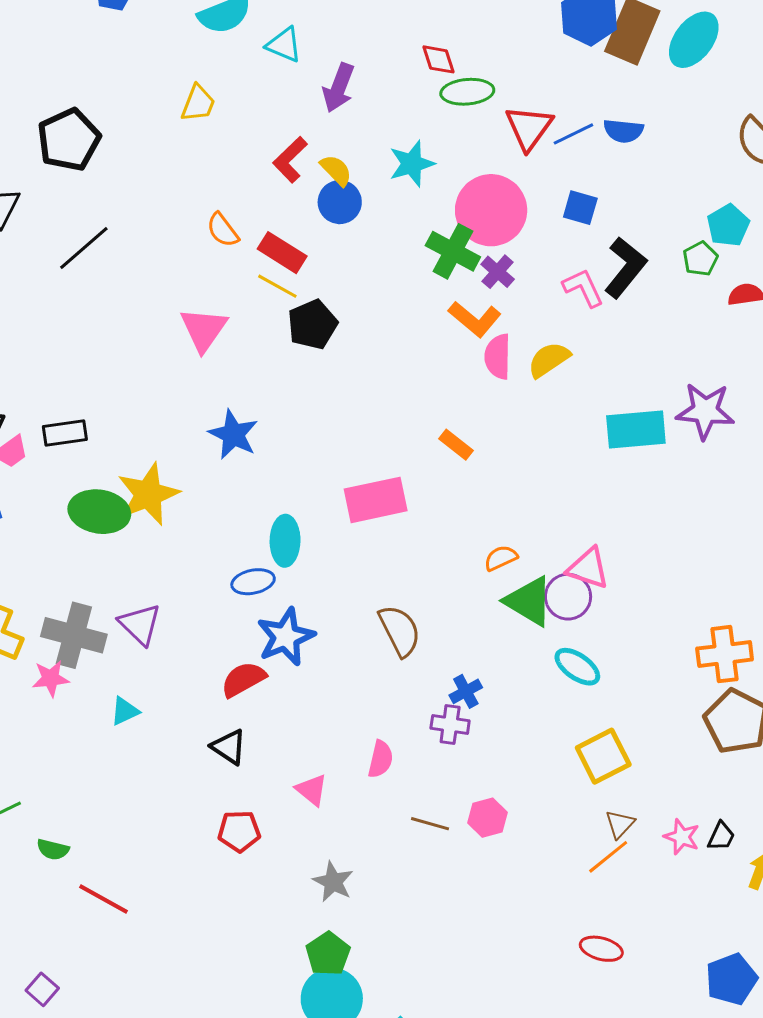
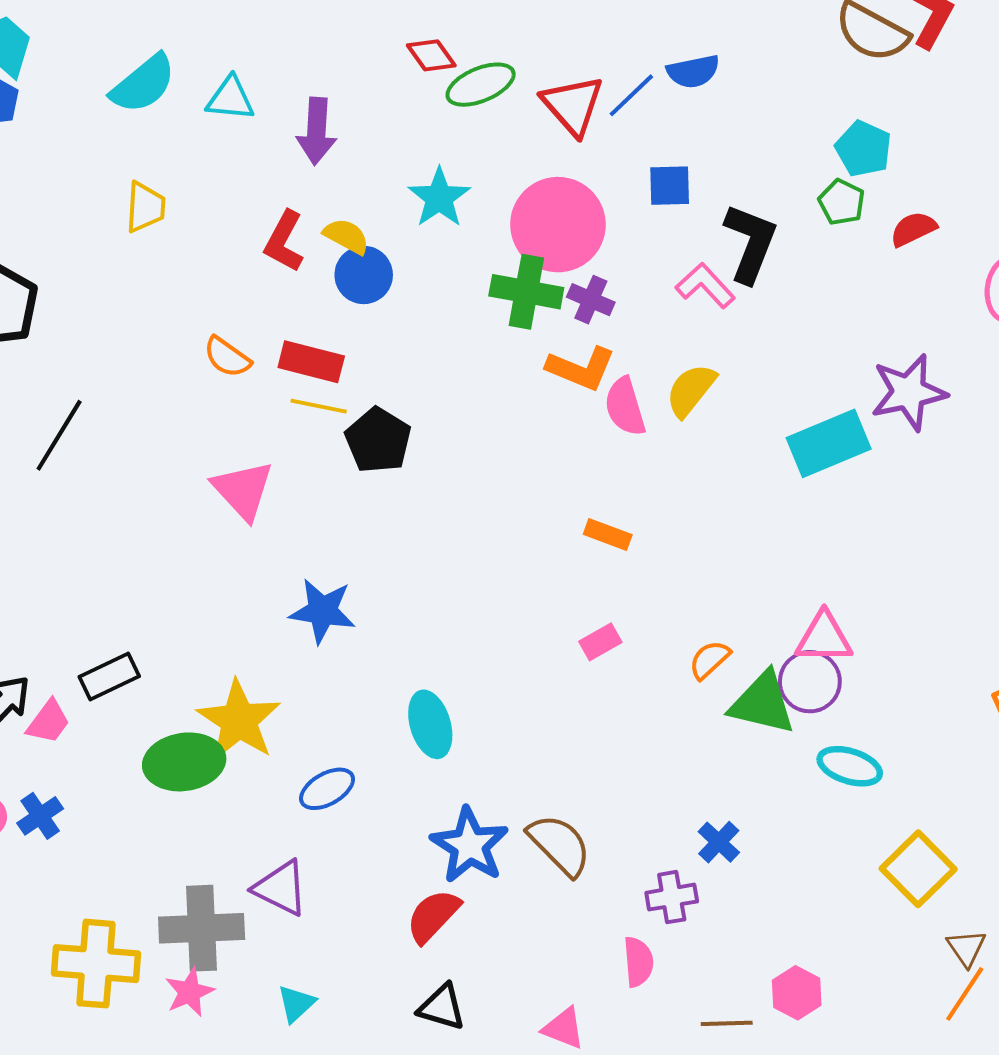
pink rectangle: (376, 500) -> (600, 642), moved, size x0.5
blue ellipse: (253, 582) -> (327, 789), moved
brown semicircle: (400, 631) -> (559, 845), moved
purple cross: (450, 725) -> (672, 897), moved

